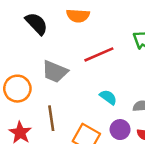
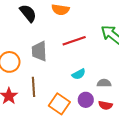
gray trapezoid: (55, 72) -> (39, 51), turned 60
cyan semicircle: (108, 97) -> (79, 74), turned 112

